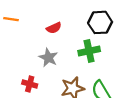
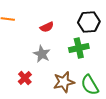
red cross: (30, 84) -> (25, 78), turned 32

